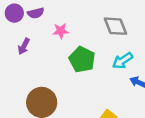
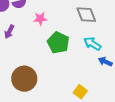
cyan arrow: (123, 61) -> (92, 44), turned 66

